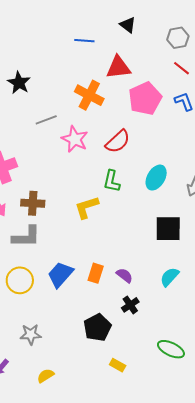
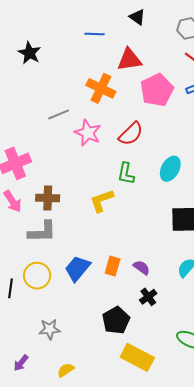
black star: (19, 83) -> (30, 53), moved
yellow rectangle: (118, 365) -> (137, 357), size x2.0

